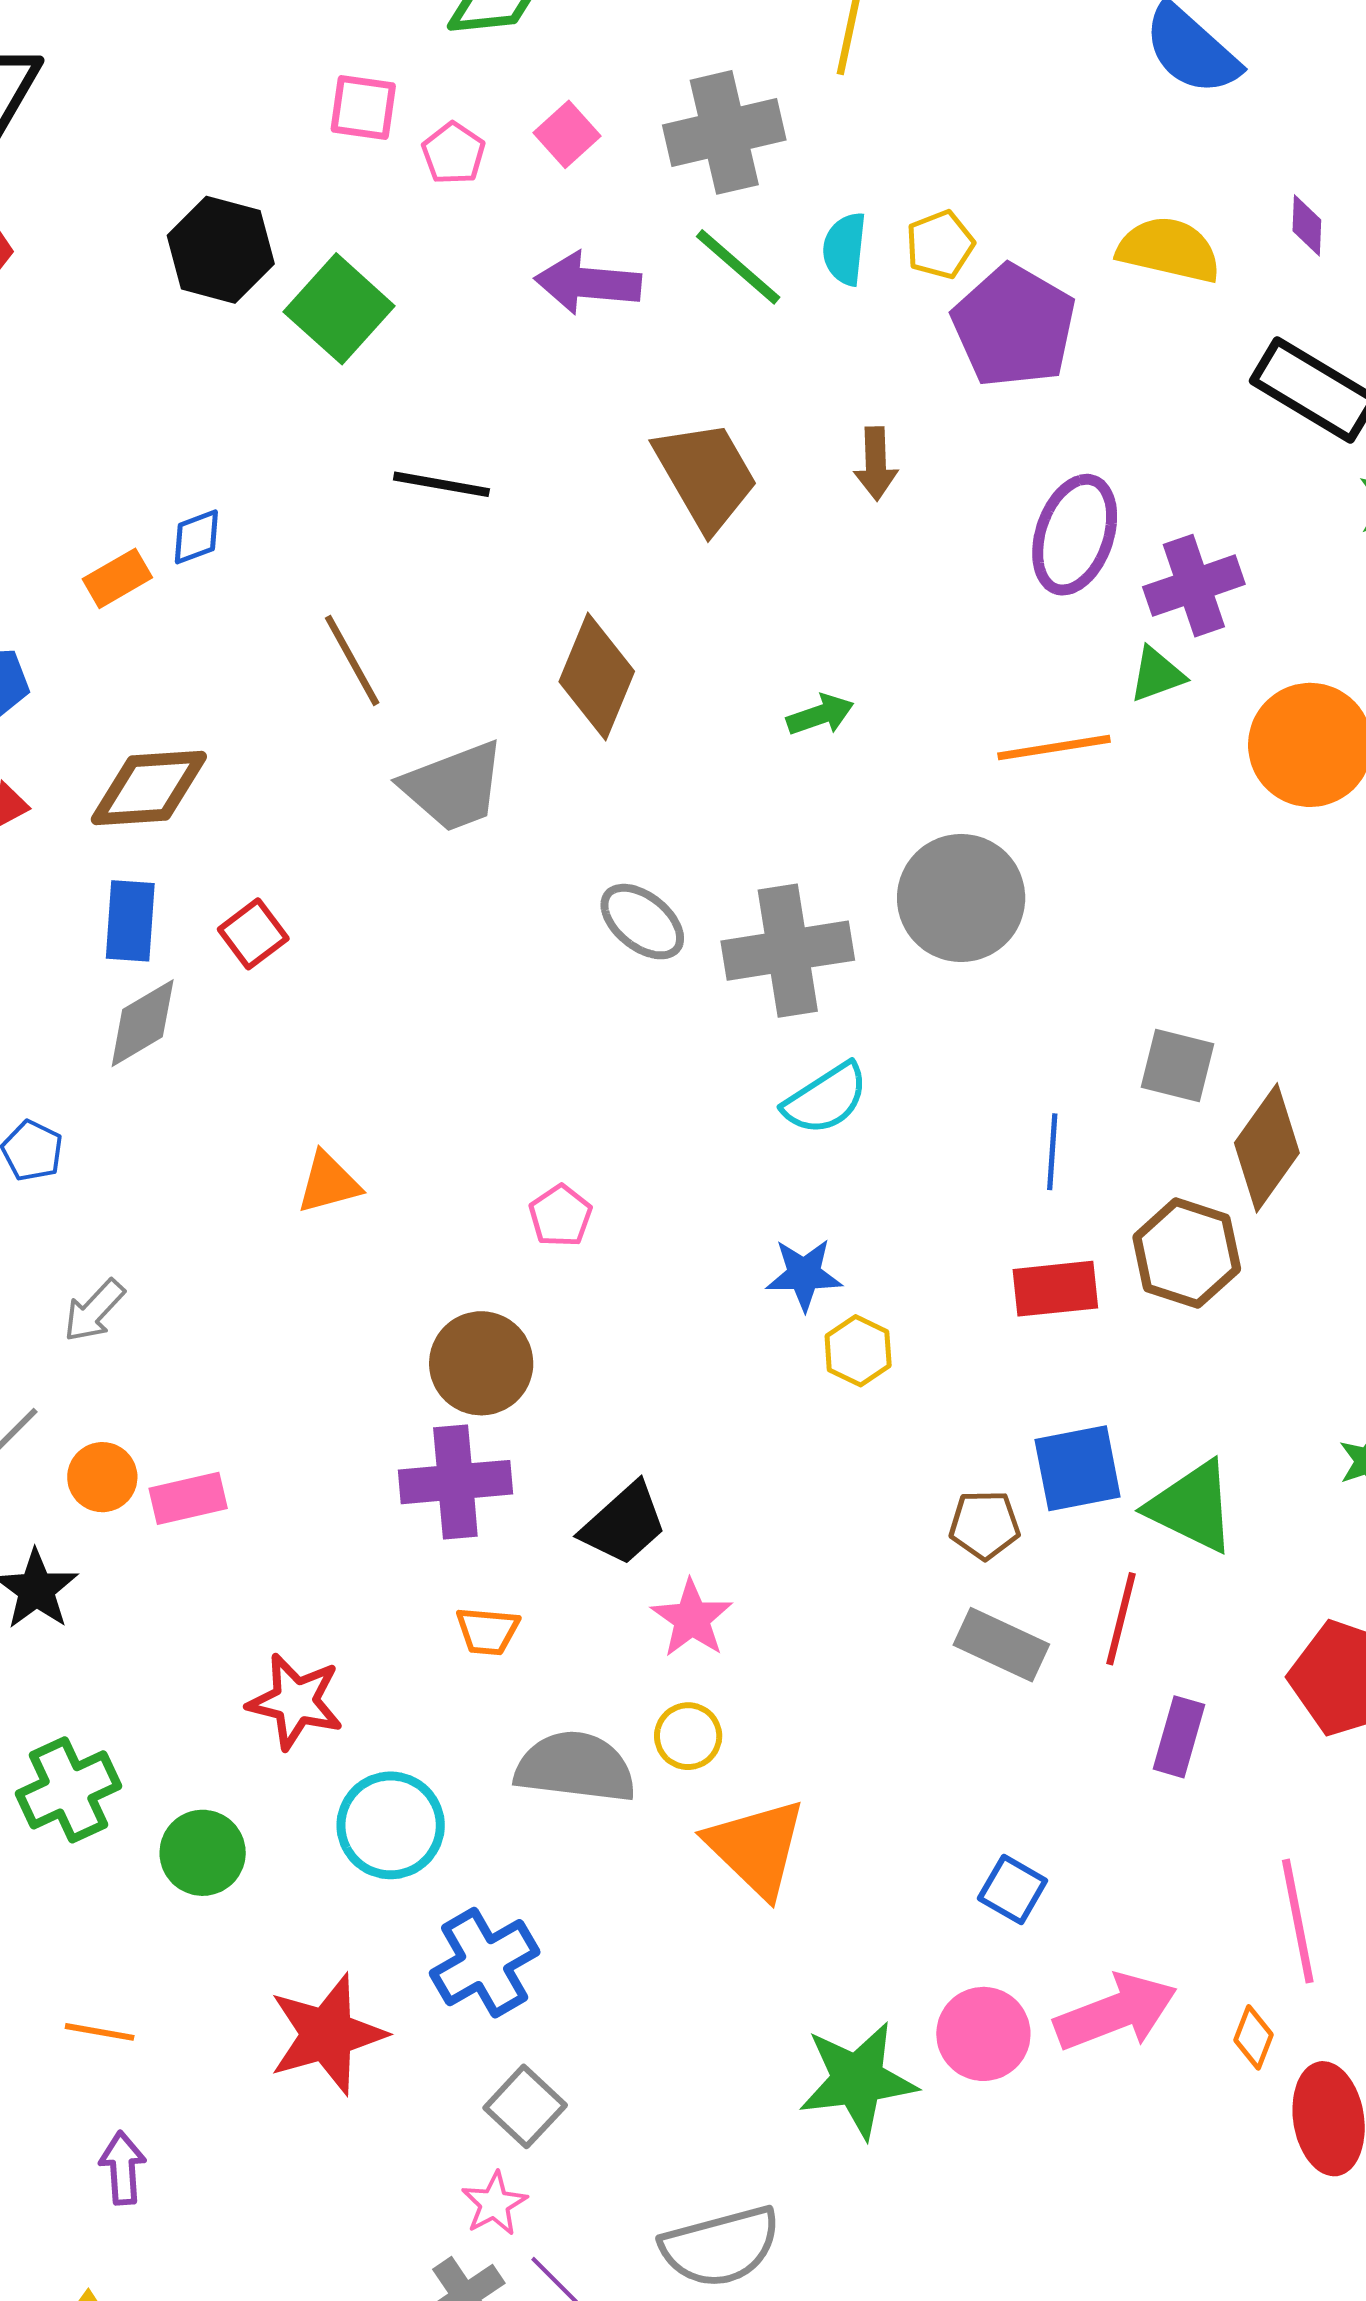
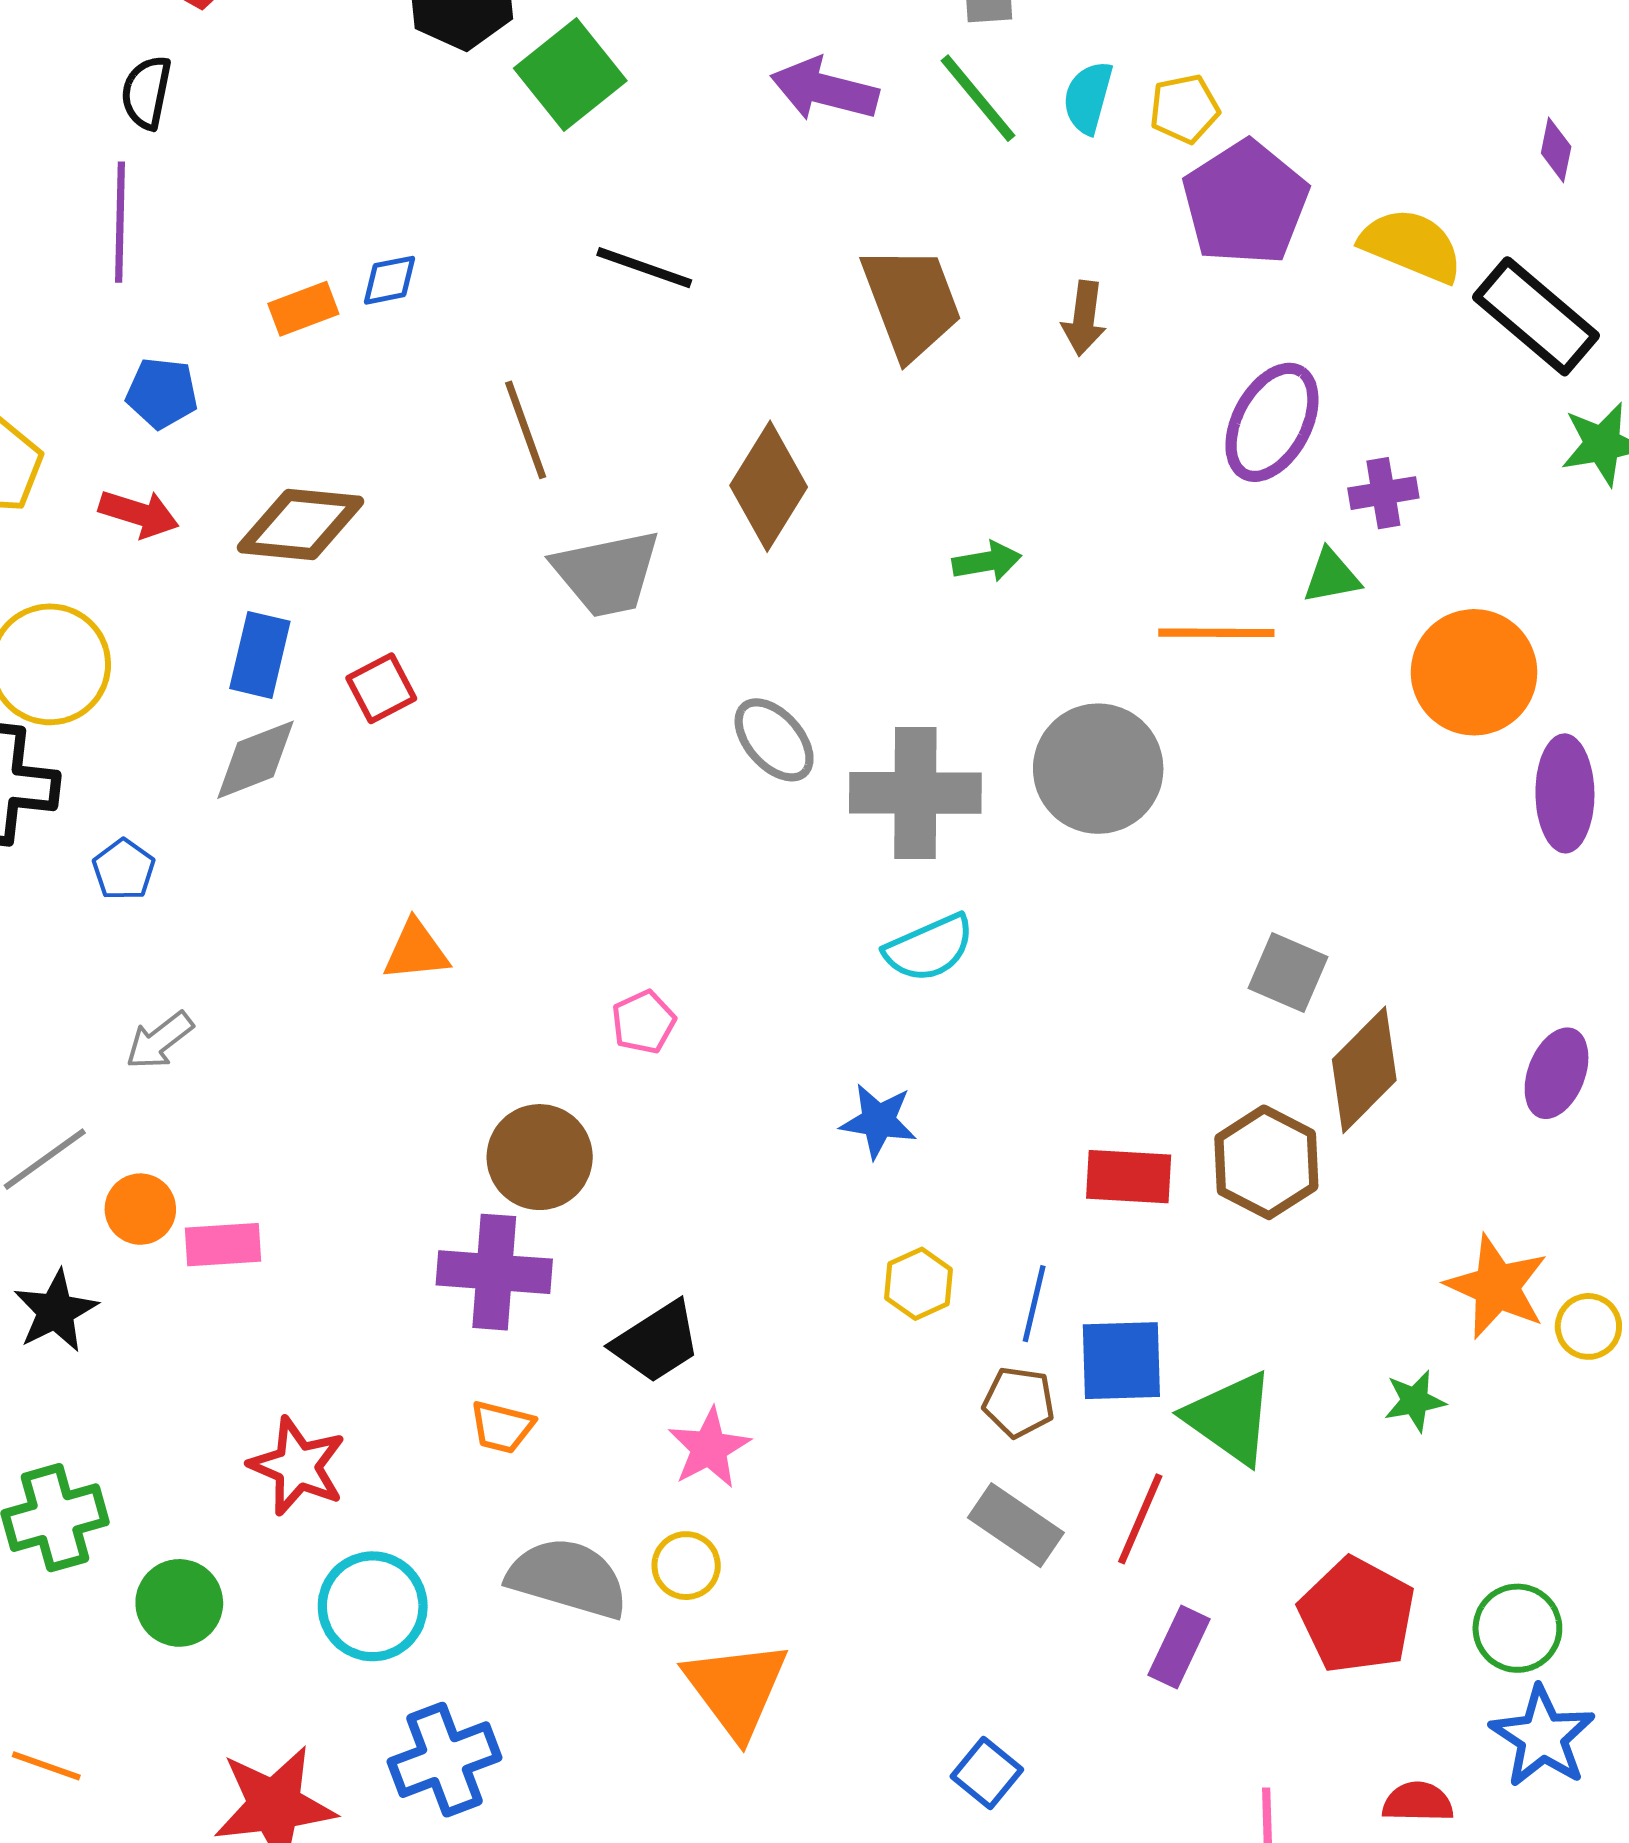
yellow semicircle: (1169, 250) -> (1411, 245), moved
purple cross: (1194, 586) -> (1383, 493), size x0.7
blue line: (1052, 1152) -> (1034, 1304), moved
yellow hexagon: (858, 1351) -> (919, 1284), moved

